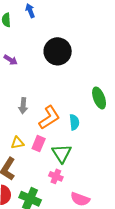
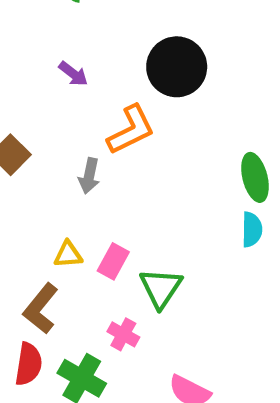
orange L-shape: (49, 117) -> (131, 130), moved
cyan semicircle: (74, 122) -> (252, 230), moved
pink cross: (56, 176) -> (123, 334), moved

